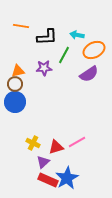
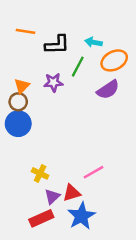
orange triangle: (18, 71) -> (22, 86), turned -32
red triangle: (56, 147) -> (72, 193), moved
red rectangle: (48, 180) -> (41, 218), moved, turned -48

